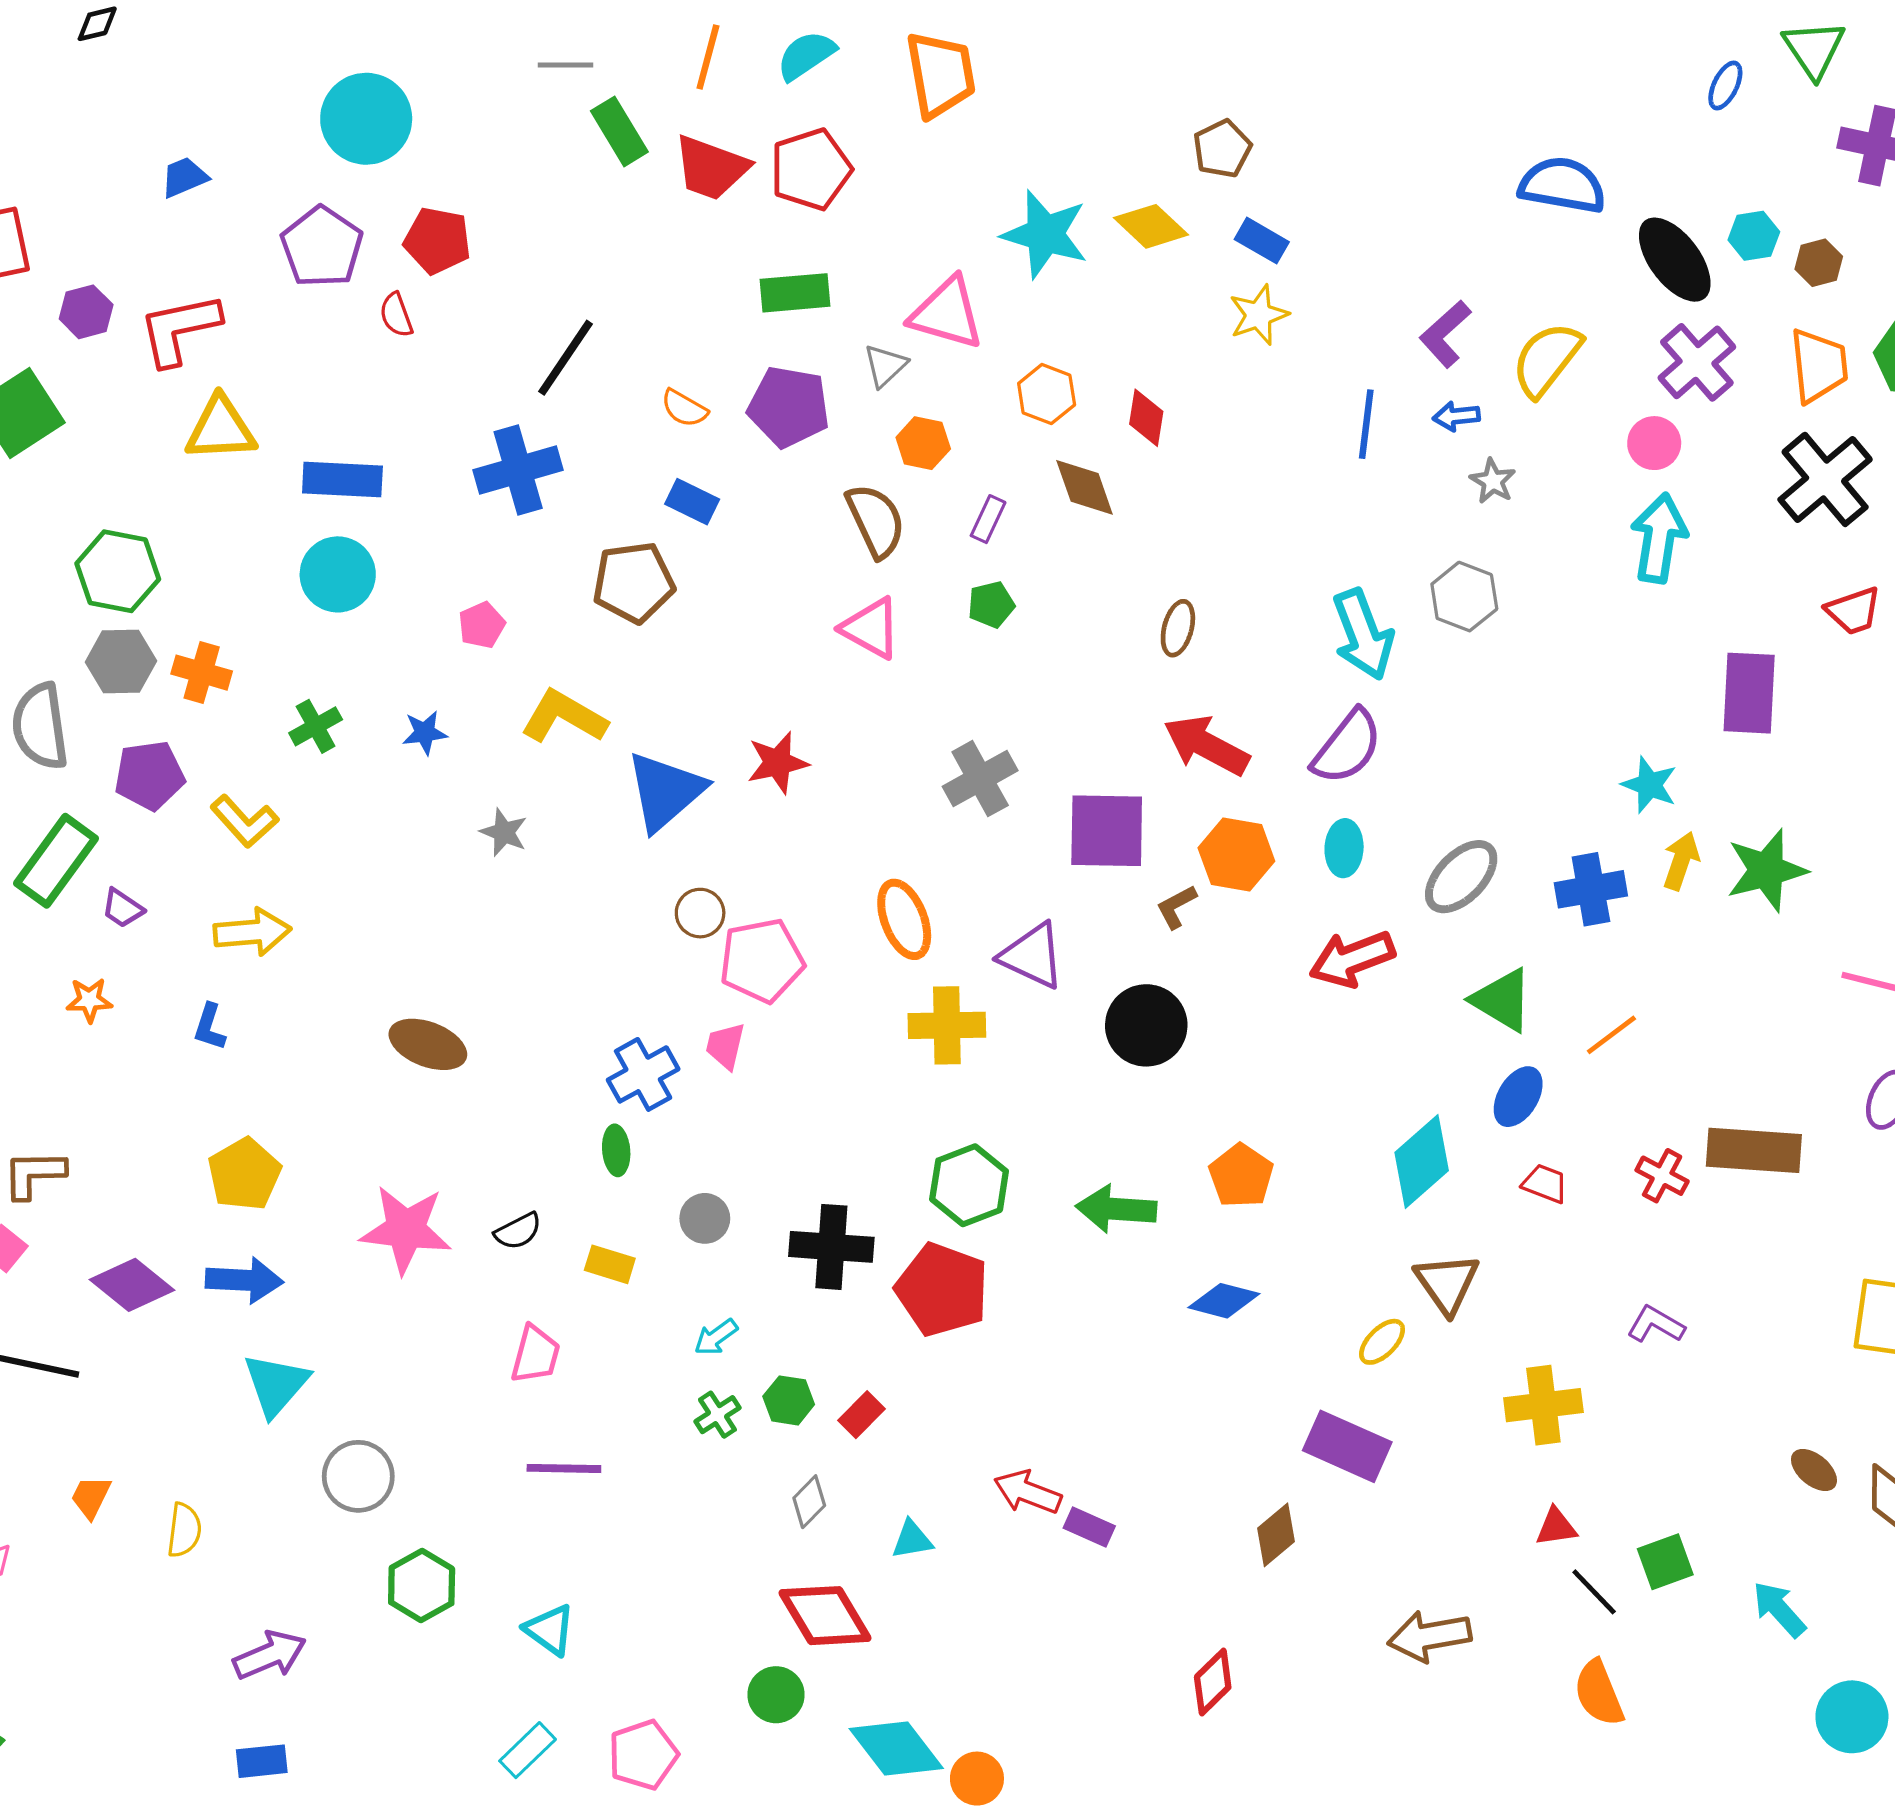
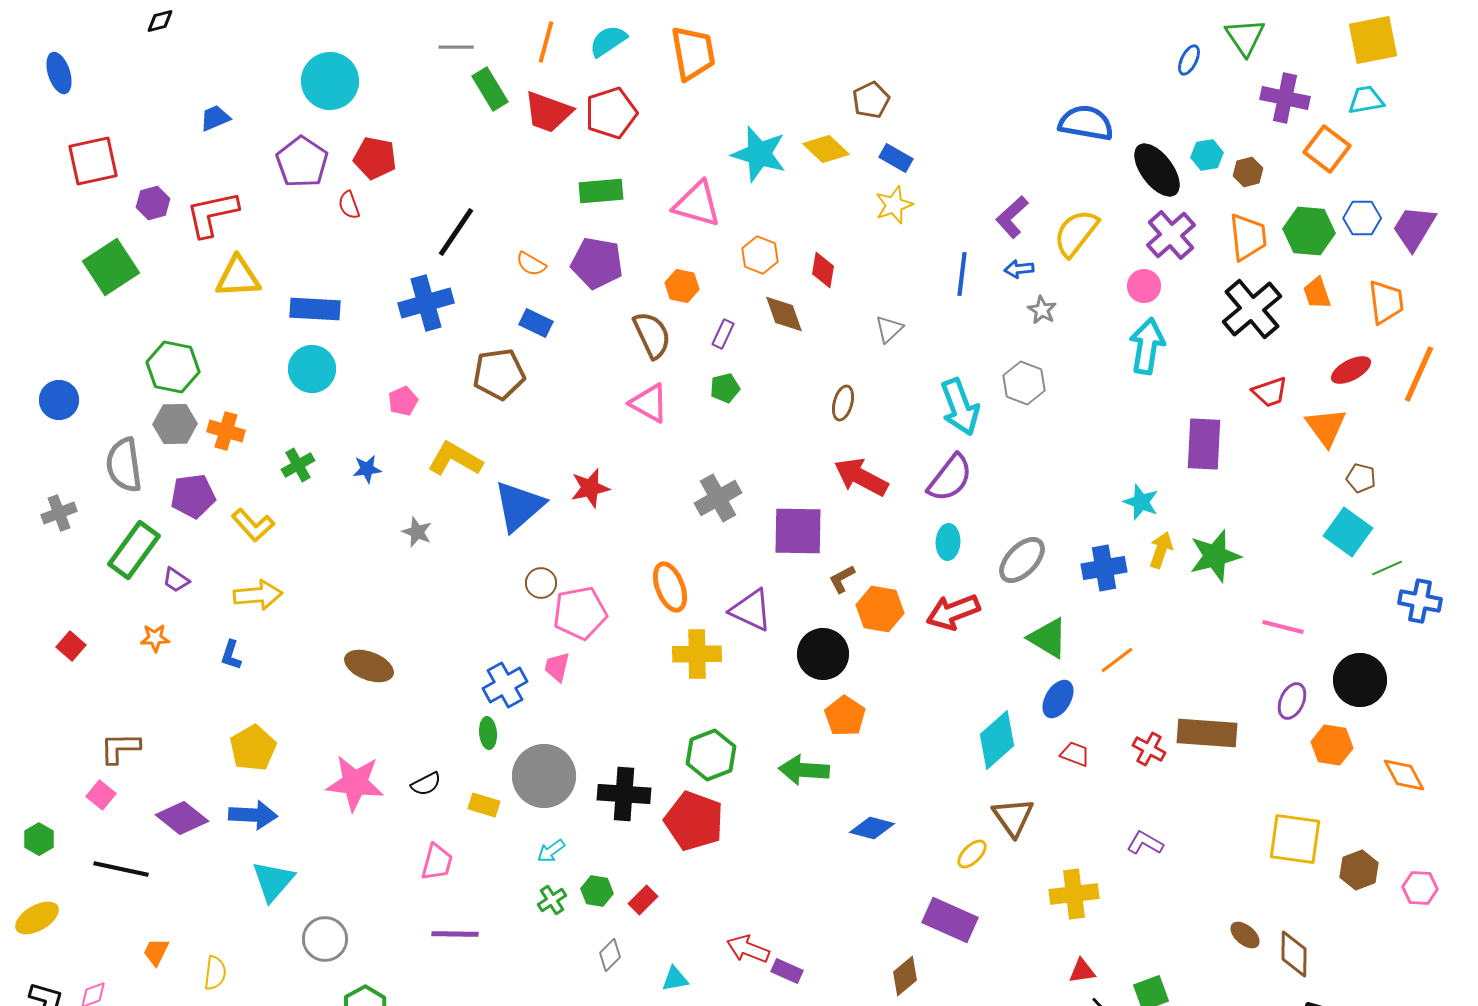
gray triangle: (885, 366) -> (889, 329), moved
orange hexagon: (1236, 854) -> (880, 609), moved
orange pentagon: (1241, 1176) -> (845, 716), moved
gray circle: (705, 1218) -> (544, 776), size x2.0

